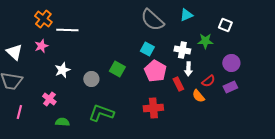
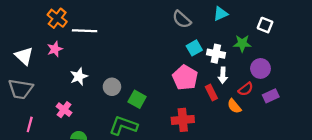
gray semicircle: (152, 20) -> (182, 19), size x0.7
cyan square: (147, 49) -> (194, 48), moved, turned 32
purple circle: (231, 63) -> (260, 68), moved
green square: (117, 69) -> (137, 99), moved

